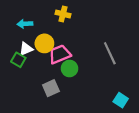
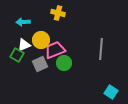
gray line: (110, 53) -> (101, 49), turned 30
gray square: (51, 88) -> (40, 64), moved

